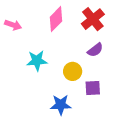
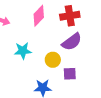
red cross: (93, 19) -> (70, 16), turned 30
purple semicircle: (95, 50) -> (72, 42), size x1.5

